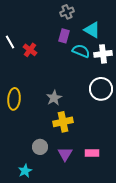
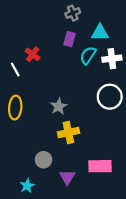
cyan triangle: (92, 30) -> (100, 33), turned -30
white line: (10, 42) -> (15, 70), moved
cyan semicircle: (81, 51) -> (88, 55), turned -78
pink rectangle: (92, 153) -> (100, 166), size x1.5
purple triangle: (65, 154) -> (67, 177), moved

